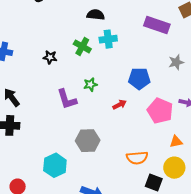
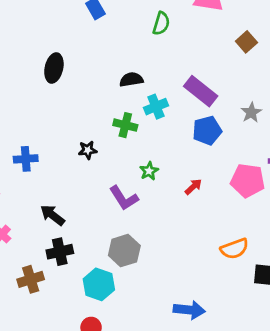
purple rectangle: (157, 25) -> (201, 91), moved, turned 35
blue pentagon: (139, 79) -> (207, 131), moved
gray hexagon: (88, 141) -> (124, 251), moved
cyan hexagon: (55, 165) -> (99, 284), moved

